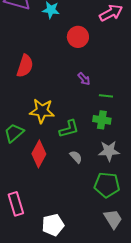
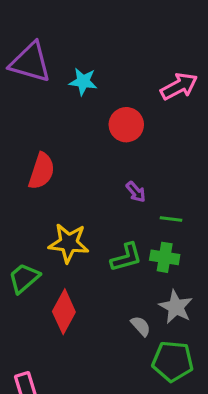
green L-shape: (69, 129) -> (126, 257), moved
gray star: (109, 151) -> (176, 307), turned 30
gray semicircle: (76, 157) -> (141, 326), moved

